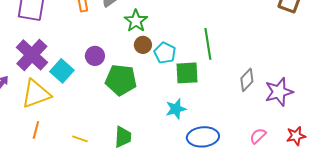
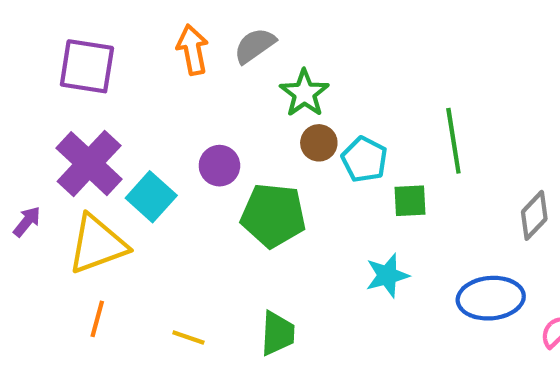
green square: (187, 73) -> (410, 201), size x0.7
blue ellipse: (203, 137) -> (491, 298), moved

